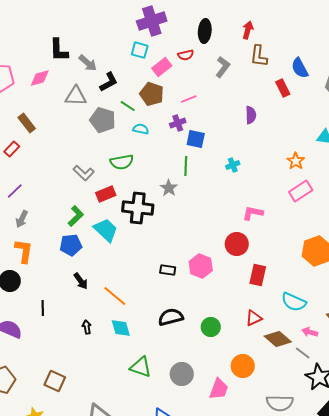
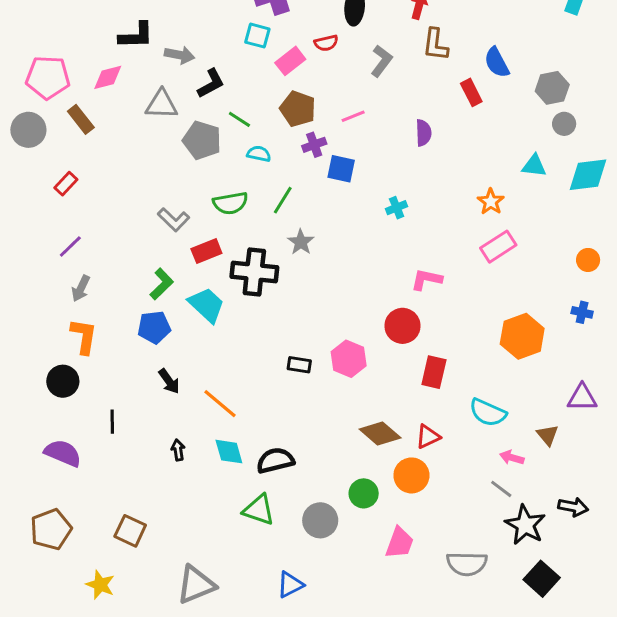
black L-shape: (59, 50) -> (136, 36), turned -90
gray arrow: (88, 63) -> (180, 55), turned -30
brown pentagon: (152, 94) -> (298, 109), moved
pink line: (189, 99) -> (353, 116), moved
brown rectangle: (27, 123) -> (81, 119), moved
green line: (186, 166) -> (283, 200), moved, turned 30
black semicircle: (171, 317) -> (275, 460), moved
green circle: (211, 327) -> (364, 493), moved
brown diamond: (278, 339) -> (380, 434), moved
orange circle: (243, 366) -> (411, 475), moved
pink trapezoid: (219, 389) -> (400, 543), moved

